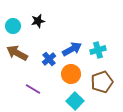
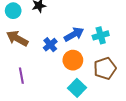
purple line: (33, 89) -> (21, 76), moved, turned 49

